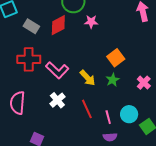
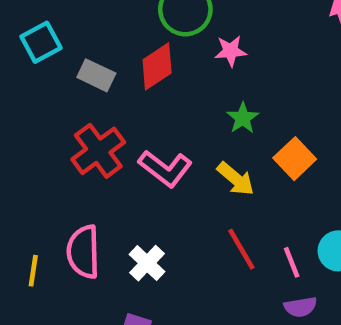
orange square: (116, 58) -> (295, 159), moved
red cross: (29, 59) -> (98, 151), turned -30
green star: (113, 80) -> (243, 118), moved
white cross: (57, 100) -> (147, 263), moved

